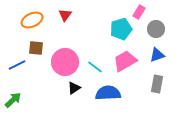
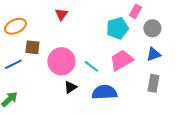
orange ellipse: (32, 20) -> (15, 26), moved

